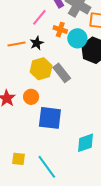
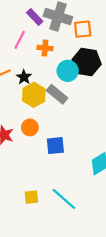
cyan circle: (77, 38) -> (68, 71), moved
black star: (37, 43) -> (24, 77), moved
blue square: (50, 118) -> (55, 146), size x0.7

